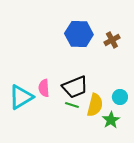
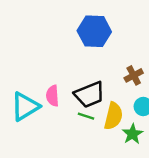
brown cross: (112, 40) -> (134, 75), moved

